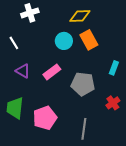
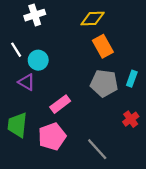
cyan circle: (64, 41) -> (38, 60), moved
pink rectangle: (52, 72) -> (60, 104), moved
gray pentagon: (83, 84) -> (104, 83), moved
gray line: (84, 129) -> (97, 149), turned -50

